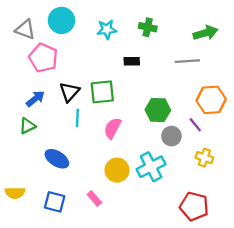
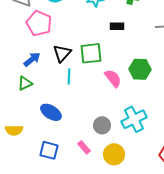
pink semicircle: (112, 128) -> (113, 78), moved, turned 114
gray circle: (171, 136) -> (102, 125), moved
yellow circle: (117, 170) -> (114, 154), moved
yellow semicircle: (15, 193) -> (14, 130), moved

